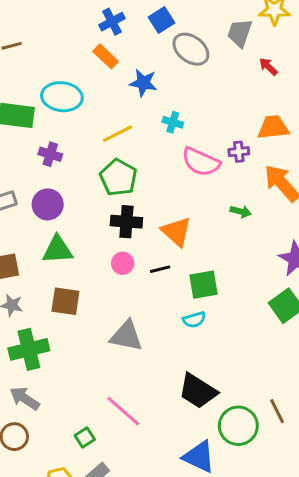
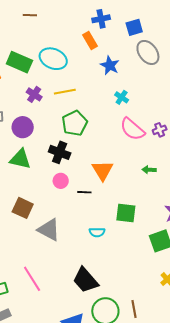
yellow line: (117, 134) -> (65, 92), moved
purple cross: (239, 152) -> (160, 130), turned -32
green arrow: (241, 211) -> (149, 170), turned 152
black cross: (126, 222) -> (60, 152), moved
green square: (204, 285) -> (126, 213), moved
brown square: (65, 301) -> (23, 208), moved

